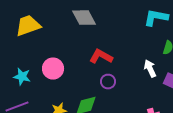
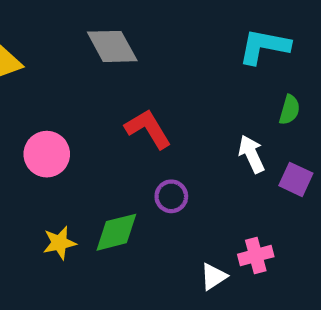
red L-shape: (101, 57) -> (148, 129), turned 30
purple circle: (108, 82) -> (171, 196), moved

